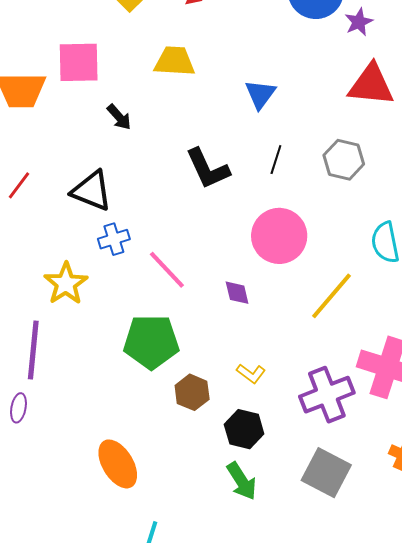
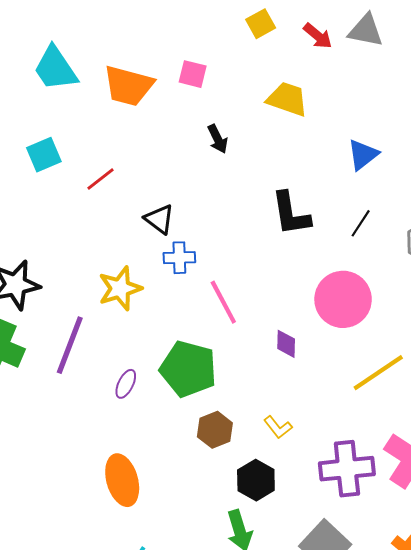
pink square: (79, 62) -> (193, 74), size x0.6
black triangle: (92, 191) -> (159, 219), moved, size x0.7
purple ellipse: (18, 408) -> (126, 384), moved

